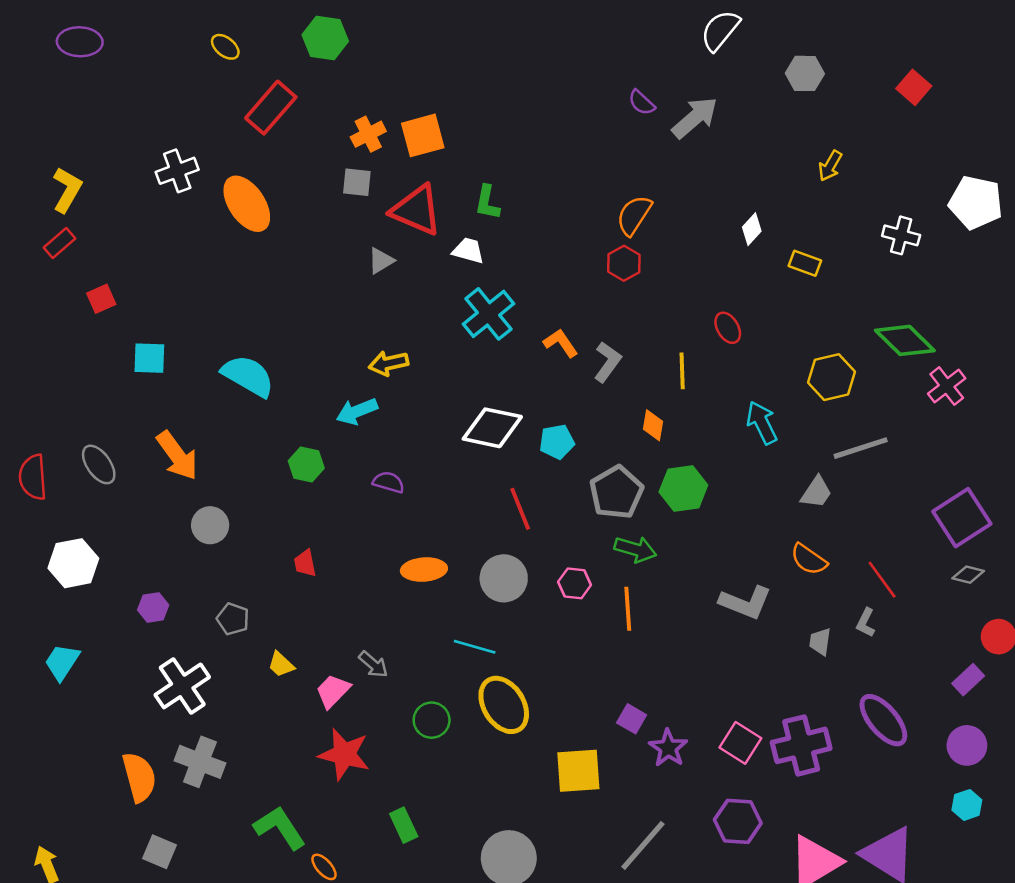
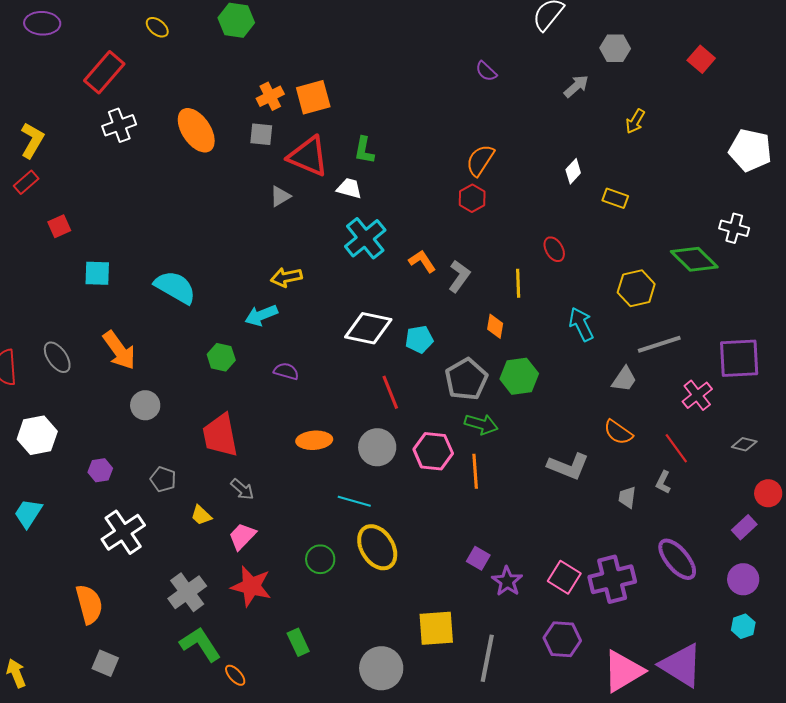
red rectangle: (271, 108) -> (104, 72), moved
gray arrow: (695, 118) -> (576, 86), moved, size x0.7
orange ellipse: (247, 204) -> (196, 130), moved
white cross: (901, 235) -> (734, 228), moved
pink cross: (947, 386) -> (697, 395), moved
purple square: (962, 518) -> (739, 358), moved, turned 30
red trapezoid: (305, 563) -> (220, 435), size x2.0
pink hexagon: (575, 583) -> (433, 451), size x1.5
gray arrow: (373, 664) -> (242, 489), moved
gray cross: (200, 762) -> (187, 592), moved, turned 33
yellow square: (578, 771) -> (436, 628), moved
gray line: (643, 845) -> (487, 658), turned -30

